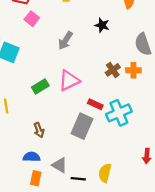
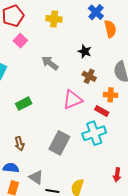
gray arrow: (65, 41) -> (50, 63), turned 90
brown cross: (113, 70) -> (89, 76), moved, turned -32
pink triangle: (69, 81) -> (73, 100), moved
red rectangle: (95, 104) -> (102, 111), moved

